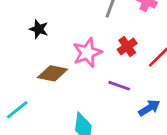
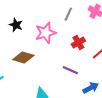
pink star: (87, 53) -> (46, 33), moved

